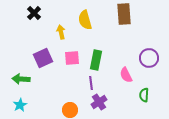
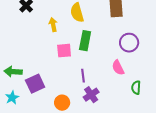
purple square: (43, 58) -> (35, 84), moved
purple circle: (149, 58) -> (129, 43), moved
green rectangle: (96, 60) -> (85, 41), moved

